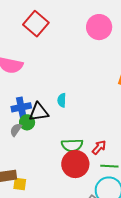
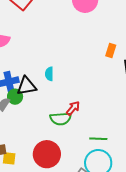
red arrow: (99, 147) -> (73, 108), moved
red circle: (75, 164) -> (47, 154), moved

